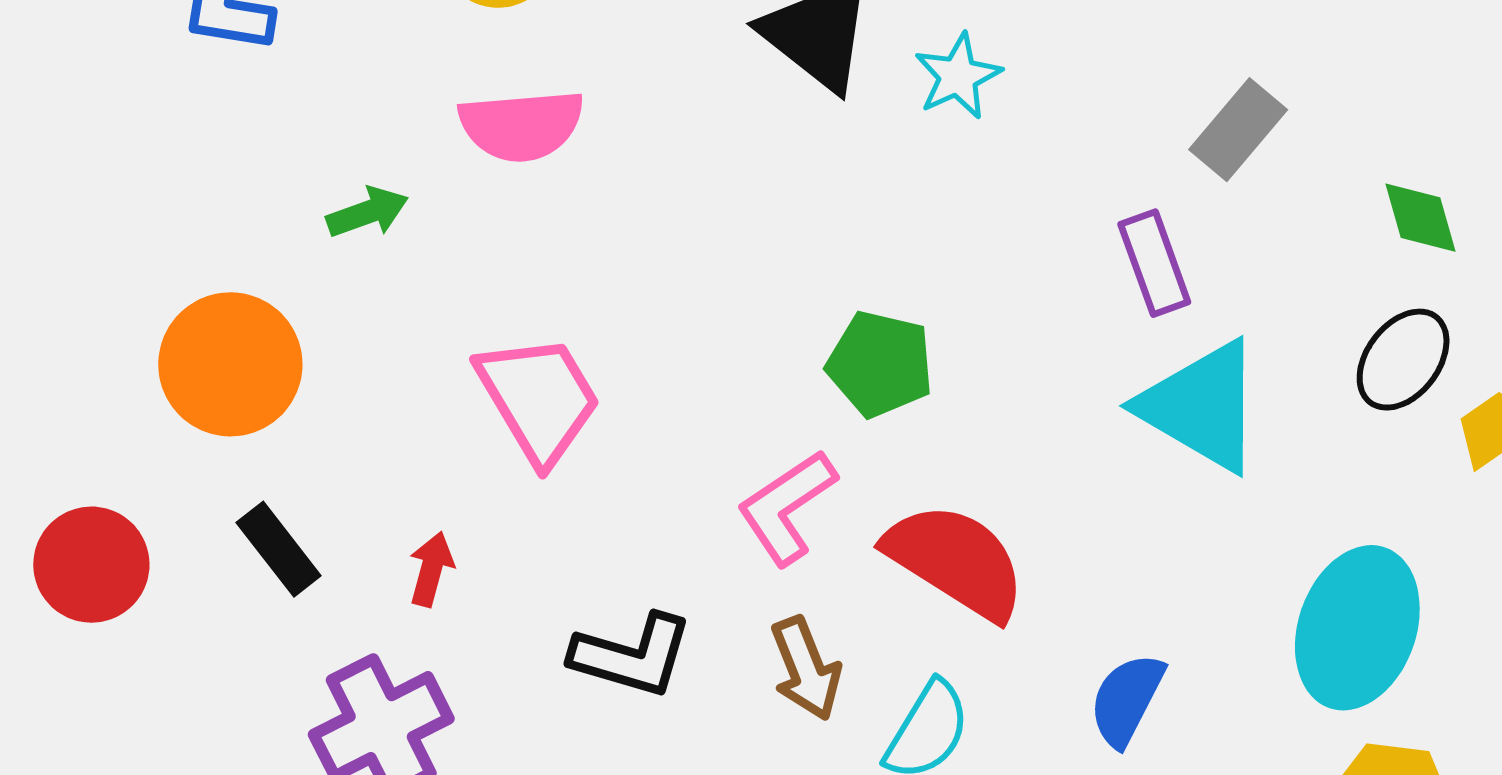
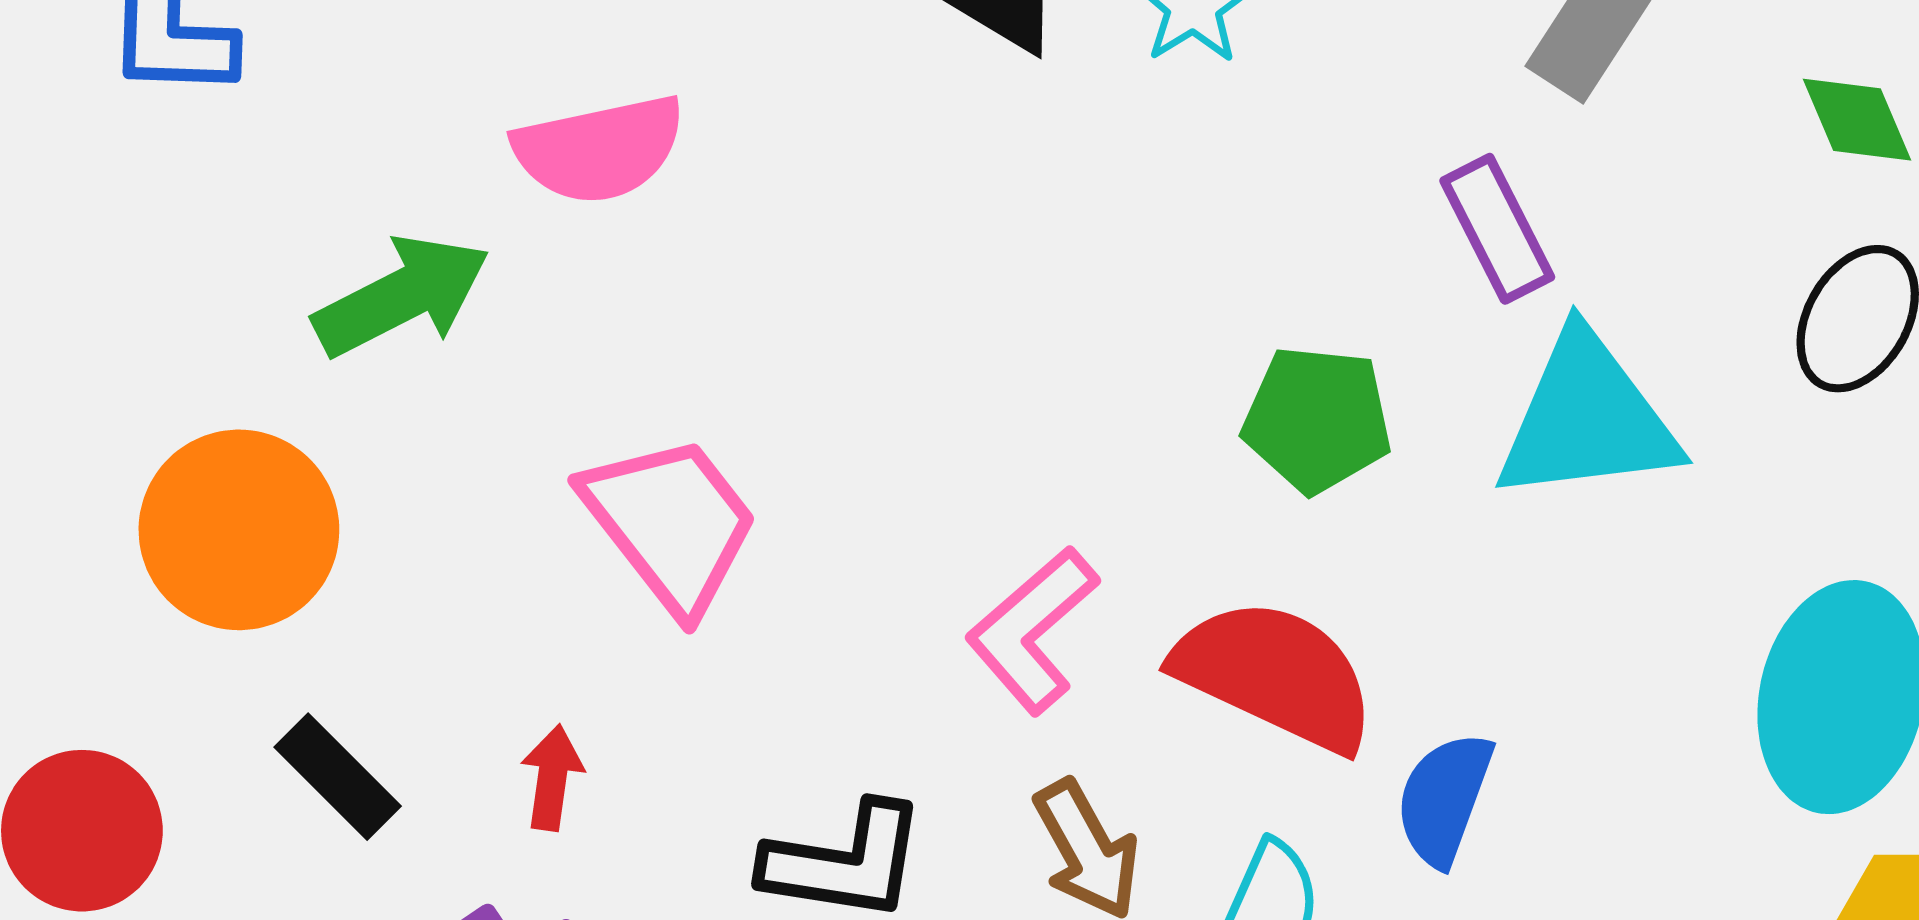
green arrow: (367, 212) -> (402, 296), size x1.6
green pentagon: (880, 364) -> (1317, 419), moved
cyan triangle: (1201, 406) -> (1587, 418), turned -30
blue semicircle: (1127, 700) -> (1444, 799), moved

